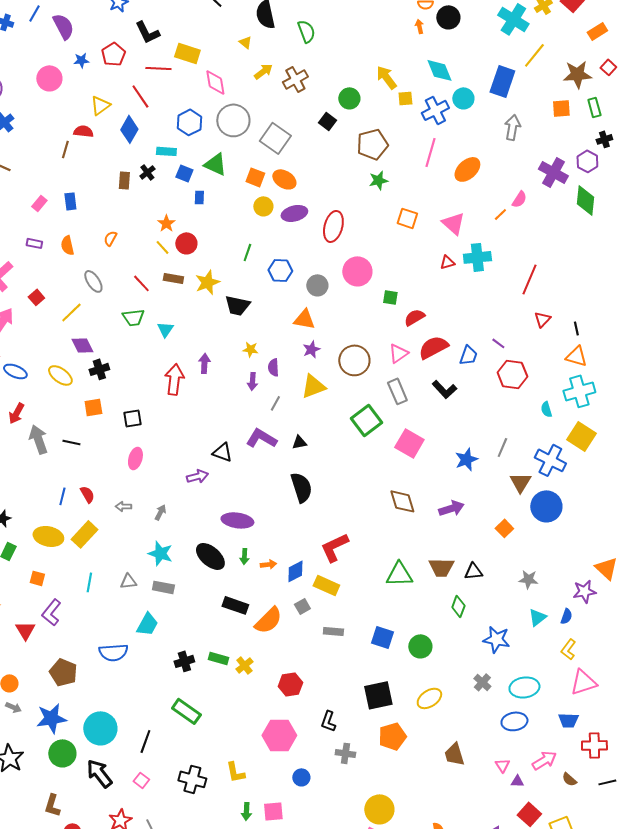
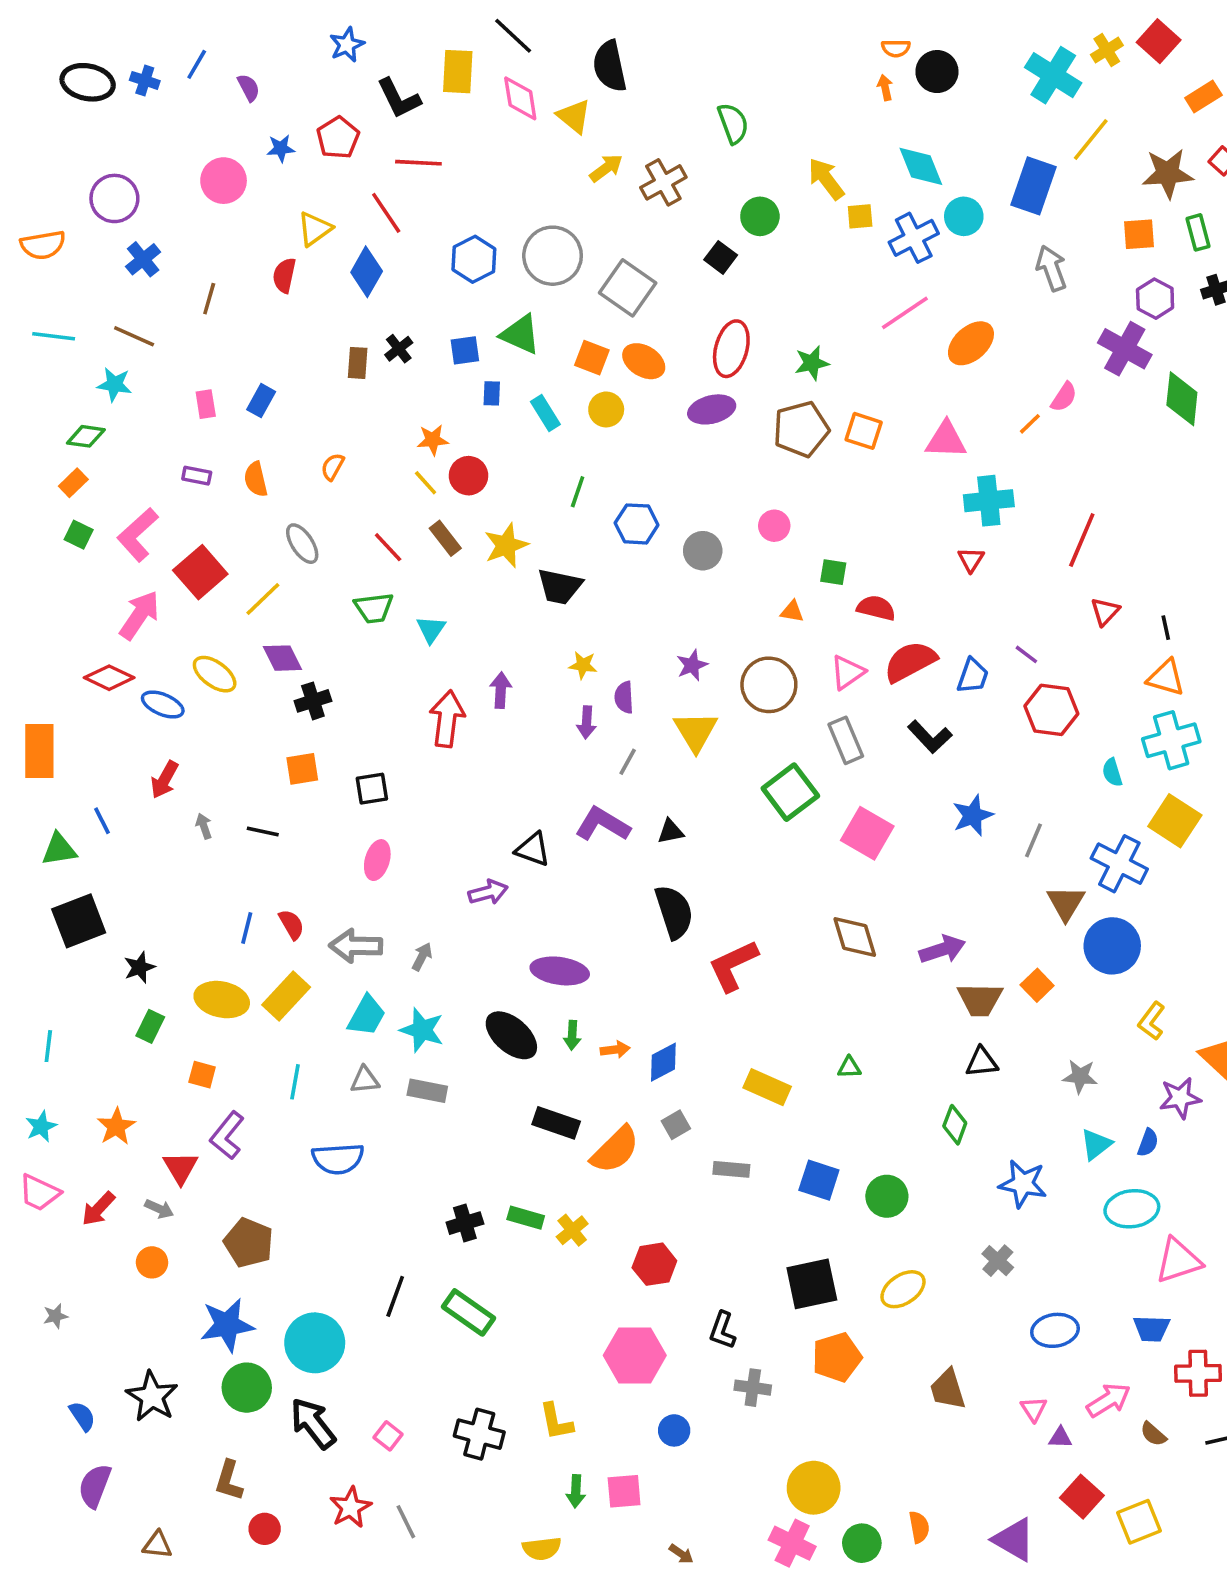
purple semicircle: (63, 26) -> (249, 88), size x0.6
green semicircle: (306, 31) -> (733, 123), moved
yellow triangle: (245, 42) -> (574, 116), size x1.5
yellow rectangle: (187, 53) -> (458, 72), moved, turned 75
pink diamond: (215, 82) -> (520, 98), moved
gray arrow: (512, 127) -> (1051, 268), turned -30
red semicircle: (83, 131) -> (284, 275), turned -84
brown pentagon: (372, 144) -> (801, 429), moved
brown line: (65, 149) -> (209, 299), moved
cyan rectangle: (166, 151) -> (545, 413), moved, turned 54
pink line: (430, 152) -> (905, 313), turned 40
purple hexagon: (587, 161) -> (1155, 299), moved
blue square: (184, 173) -> (465, 350), turned -30
blue rectangle: (70, 201) -> (261, 401), turned 36
pink rectangle: (39, 203) -> (206, 404), turned -49
purple ellipse: (294, 213) -> (712, 409), moved
orange star: (166, 223) -> (433, 440), turned 30
pink triangle: (453, 223) -> (946, 440), turned -40
red ellipse: (333, 226) -> (731, 349), moved
red triangle: (447, 262) -> (971, 560), moved, turned -42
pink circle: (357, 271) -> (774, 526), size x0.6
brown rectangle: (173, 278) -> (445, 538), turned 42
red square: (36, 297) -> (200, 572), size x1.8
red semicircle: (414, 317) -> (876, 608), turned 45
orange triangle: (304, 319) -> (792, 612), moved, size x0.6
yellow ellipse: (60, 375) -> (215, 674), moved
yellow triangle: (313, 386) -> (696, 731), turned -40
gray arrow: (38, 439) -> (204, 826), size x0.5
blue star: (466, 459) -> (973, 815), moved
gray arrow: (123, 506) -> (356, 946), size x1.8
red L-shape: (334, 547) -> (733, 966), moved
brown trapezoid: (441, 567) -> (980, 1000), moved
green triangle: (399, 574) -> (849, 1067), size x0.5
yellow rectangle: (326, 585) -> (767, 1087), moved
cyan trapezoid: (147, 624) -> (367, 1016), moved
yellow L-shape: (568, 649) -> (1152, 1021), moved
blue semicircle: (113, 652) -> (338, 1159), moved
cyan ellipse: (524, 687) -> (1132, 1209), moved
gray arrow: (13, 707) -> (159, 1209), moved
black line: (145, 741) -> (395, 1296), moved

